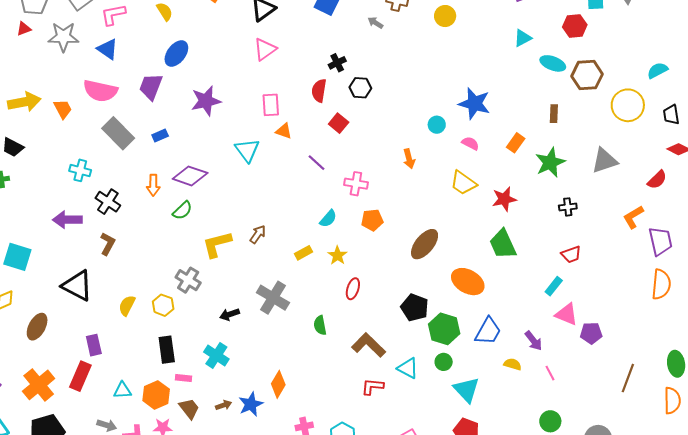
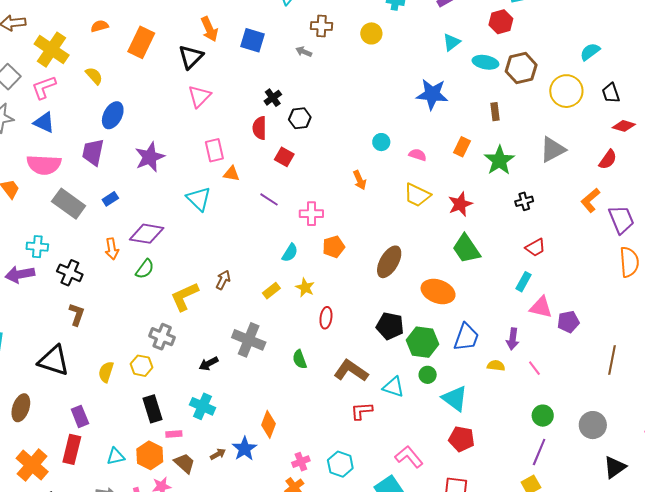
blue star: (474, 104) -> (432, 94), moved
purple arrow: (67, 220) -> (20, 274), moved
purple arrow: (533, 341) -> (513, 339), turned 55

